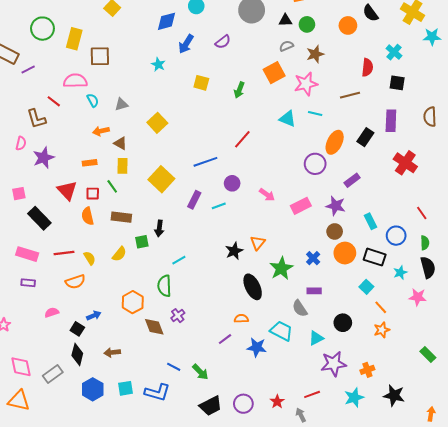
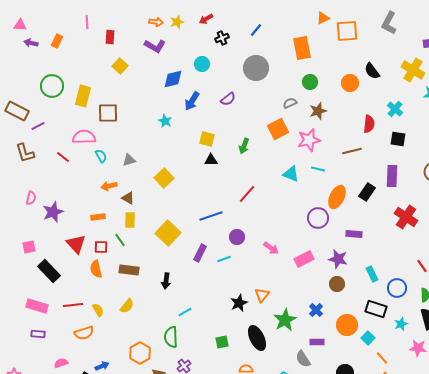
black triangle: (285, 20) -> (211, 160), moved
brown L-shape: (36, 119) -> (25, 153), moved
purple rectangle: (352, 180) -> (354, 234), turned 42
green square: (142, 242) -> (222, 342), moved
orange circle: (345, 253) -> (347, 325), moved

